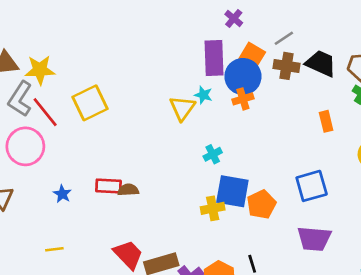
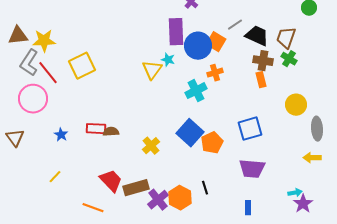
gray line: (284, 38) -> (235, 25), moved
orange square: (252, 55) -> (216, 42), moved
brown cross: (286, 66) -> (263, 61), moved
orange cross: (243, 99) -> (215, 73), moved
cyan cross: (213, 154) -> (196, 91), moved, size x1.5
blue square: (232, 191) -> (190, 133), turned 32
yellow cross: (213, 208) -> (151, 146), moved, turned -30
yellow line: (54, 249) -> (55, 177), turned -40

